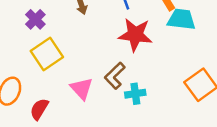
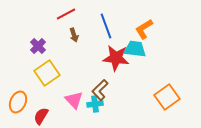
cyan trapezoid: (181, 19) -> (135, 49), moved
cyan cross: (135, 94) -> (95, 104), moved

